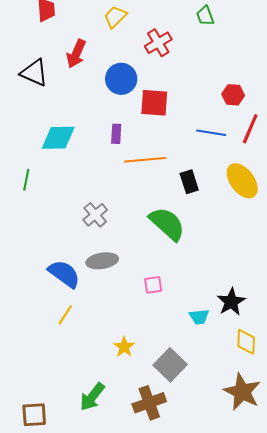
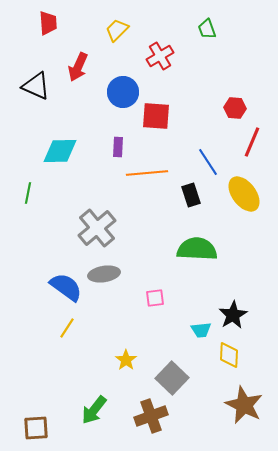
blue line: (211, 133) -> (208, 162), moved, turned 48
gray cross: (95, 215) -> (97, 228), size x1.5
green semicircle: (167, 224) -> (197, 249), moved, turned -39
yellow diamond: (246, 342) -> (229, 355), moved

